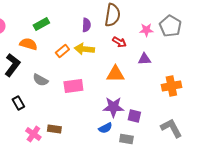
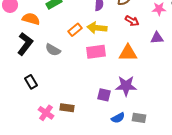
orange semicircle: (28, 44) -> (31, 19), moved
gray semicircle: (40, 80) -> (53, 50), moved
pink rectangle: (73, 86) -> (96, 52), moved
purple square: (134, 116) -> (104, 95), moved
blue semicircle: (105, 128) -> (118, 118), moved

